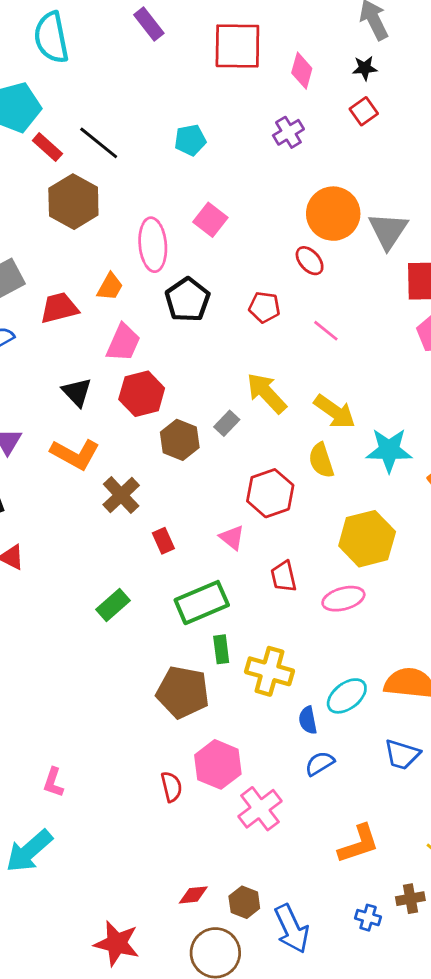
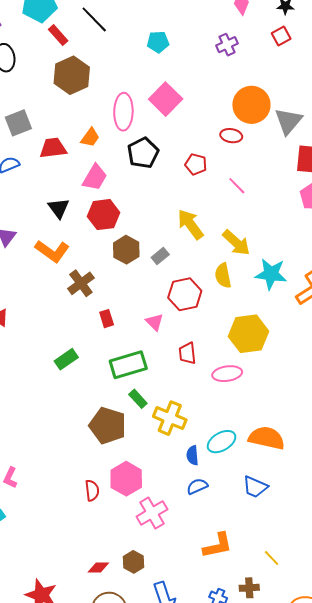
black line: (99, 143) -> (94, 19), moved
pink square: (210, 220) -> (166, 99), size x1.4
red ellipse: (310, 261) -> (231, 136), turned -45
gray rectangle: (227, 423) -> (160, 256), moved
green rectangle: (221, 649) -> (138, 399), turned -42
brown hexagon: (244, 902) -> (133, 562), moved

